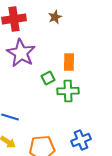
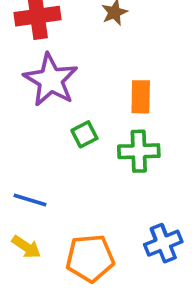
green square: (48, 78) -> (84, 134), moved

